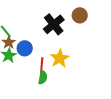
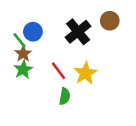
blue circle: (25, 48) -> (33, 32), moved
red line: (42, 65) -> (59, 71), moved, turned -42

